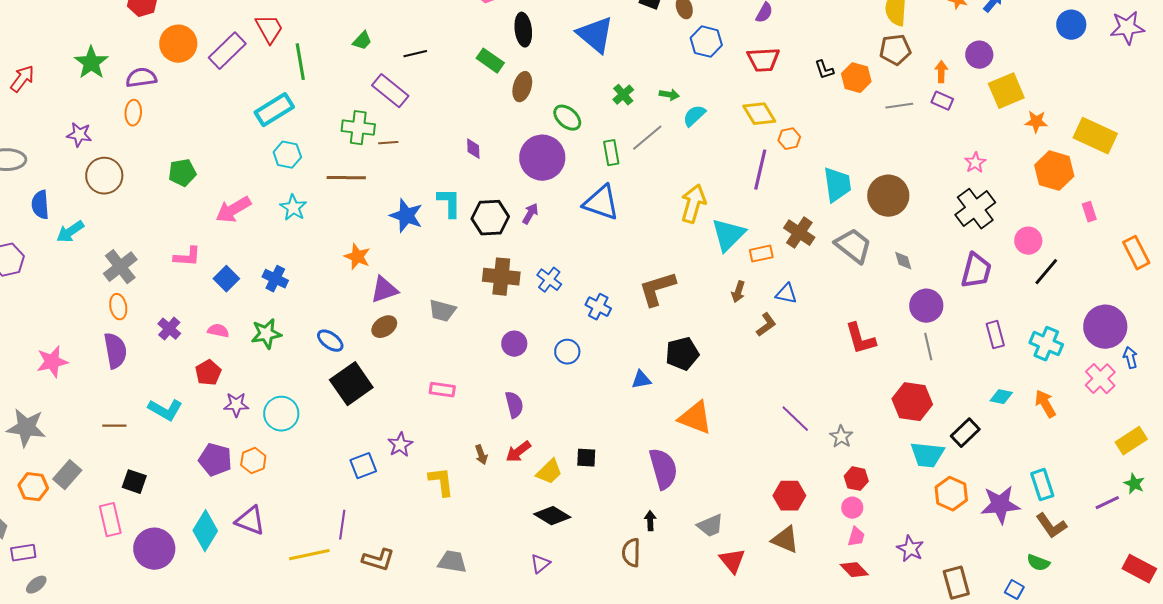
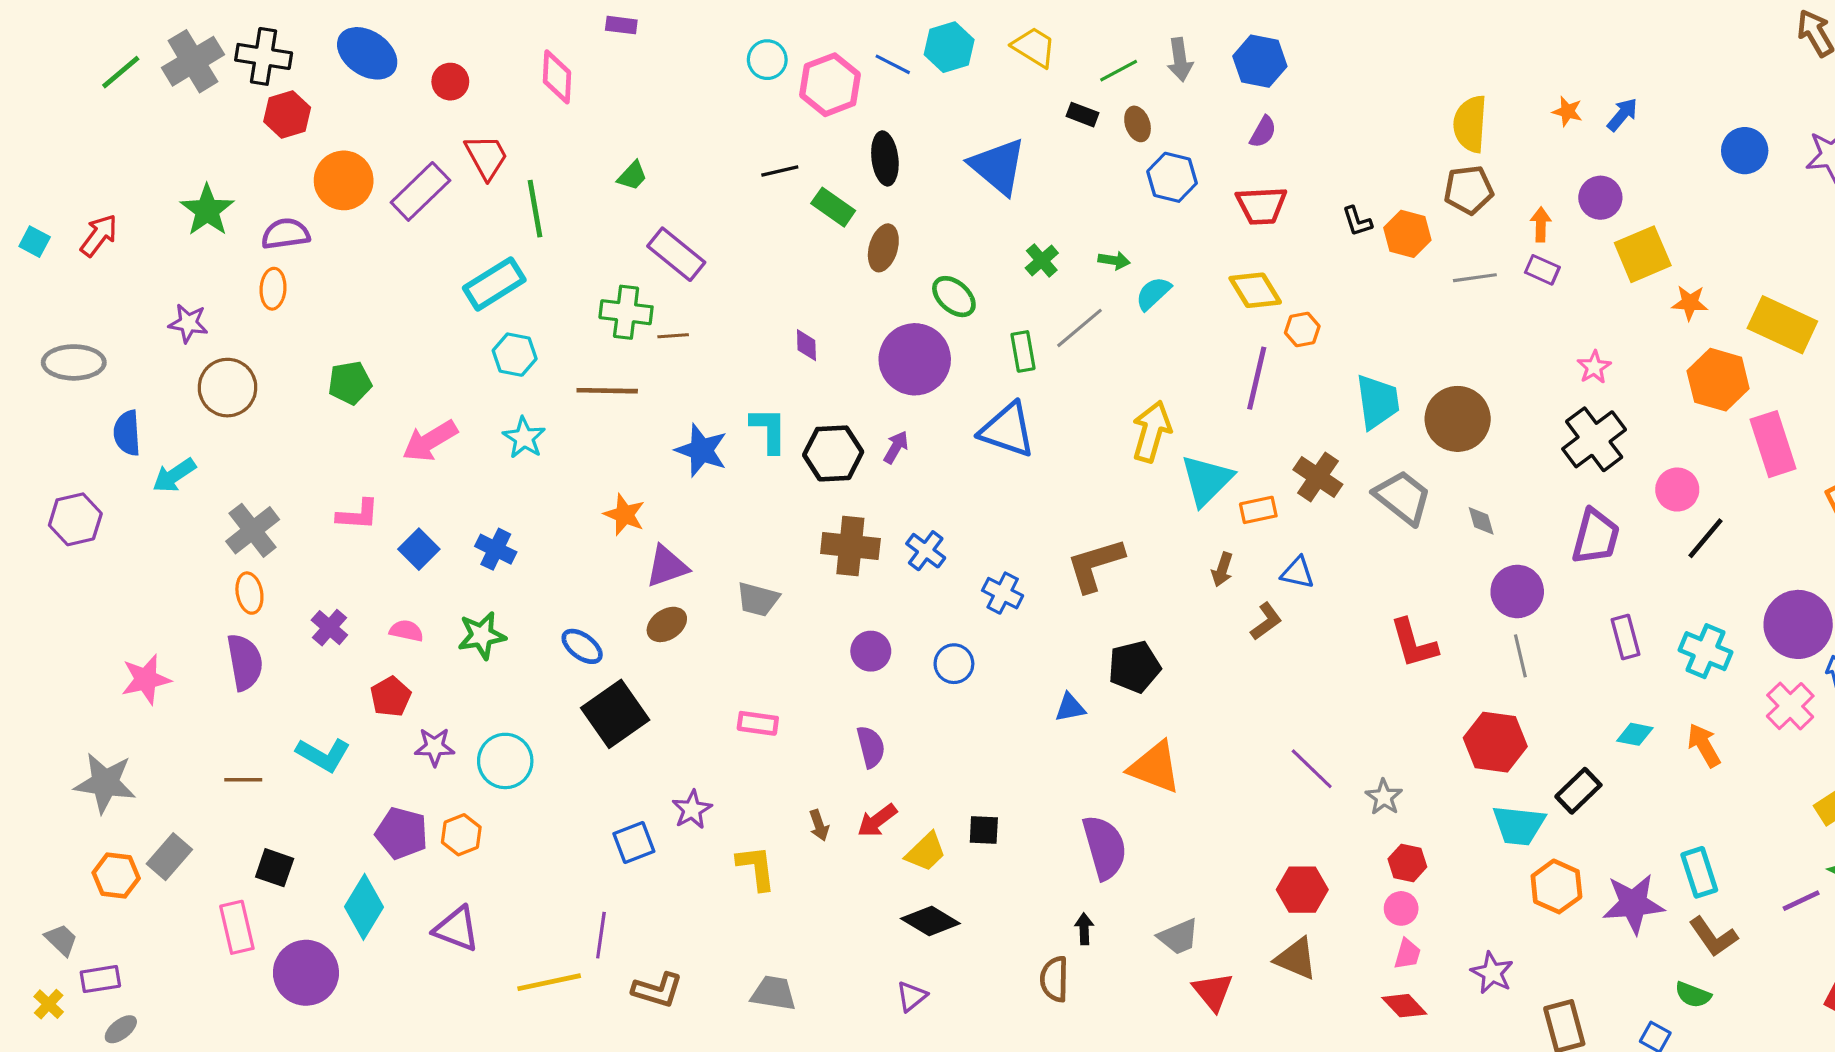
black line: (415, 54) -> (780, 171), moved
pink rectangle: (1089, 212) -> (1773, 444), size x2.0
cyan diamond: (205, 531) -> (364, 907), moved

